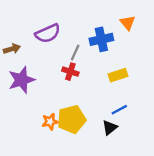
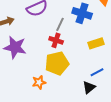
blue cross: (101, 39) -> (82, 13), turned 30
purple star: (21, 80) -> (15, 47), turned 30
yellow pentagon: (72, 119) -> (57, 63), moved

